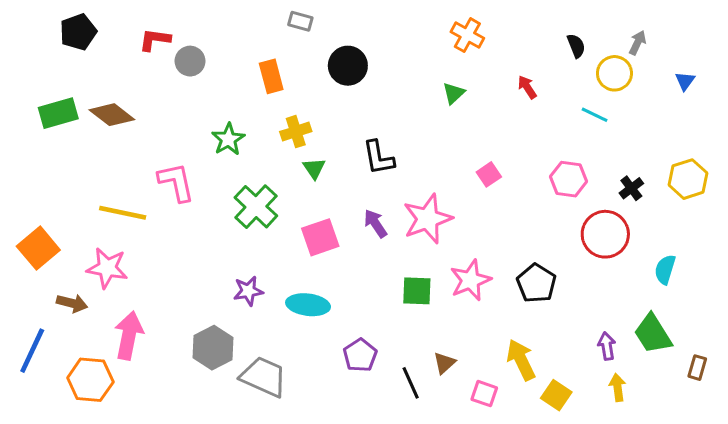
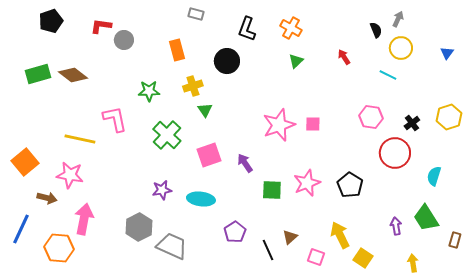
orange cross: (467, 35) -> (291, 28), moved
gray arrow: (637, 43) -> (398, 19), moved
black circle: (348, 66) -> (227, 61), moved
green star: (228, 139) -> (149, 91), turned 30
black L-shape: (378, 158) -> (247, 29), moved, turned 30
pink square: (489, 174) -> (313, 124), moved, turned 35
pink star: (428, 219) -> (279, 125), moved
purple arrow: (375, 223) -> (245, 163), moved
yellow arrow: (618, 387) -> (413, 263), moved

